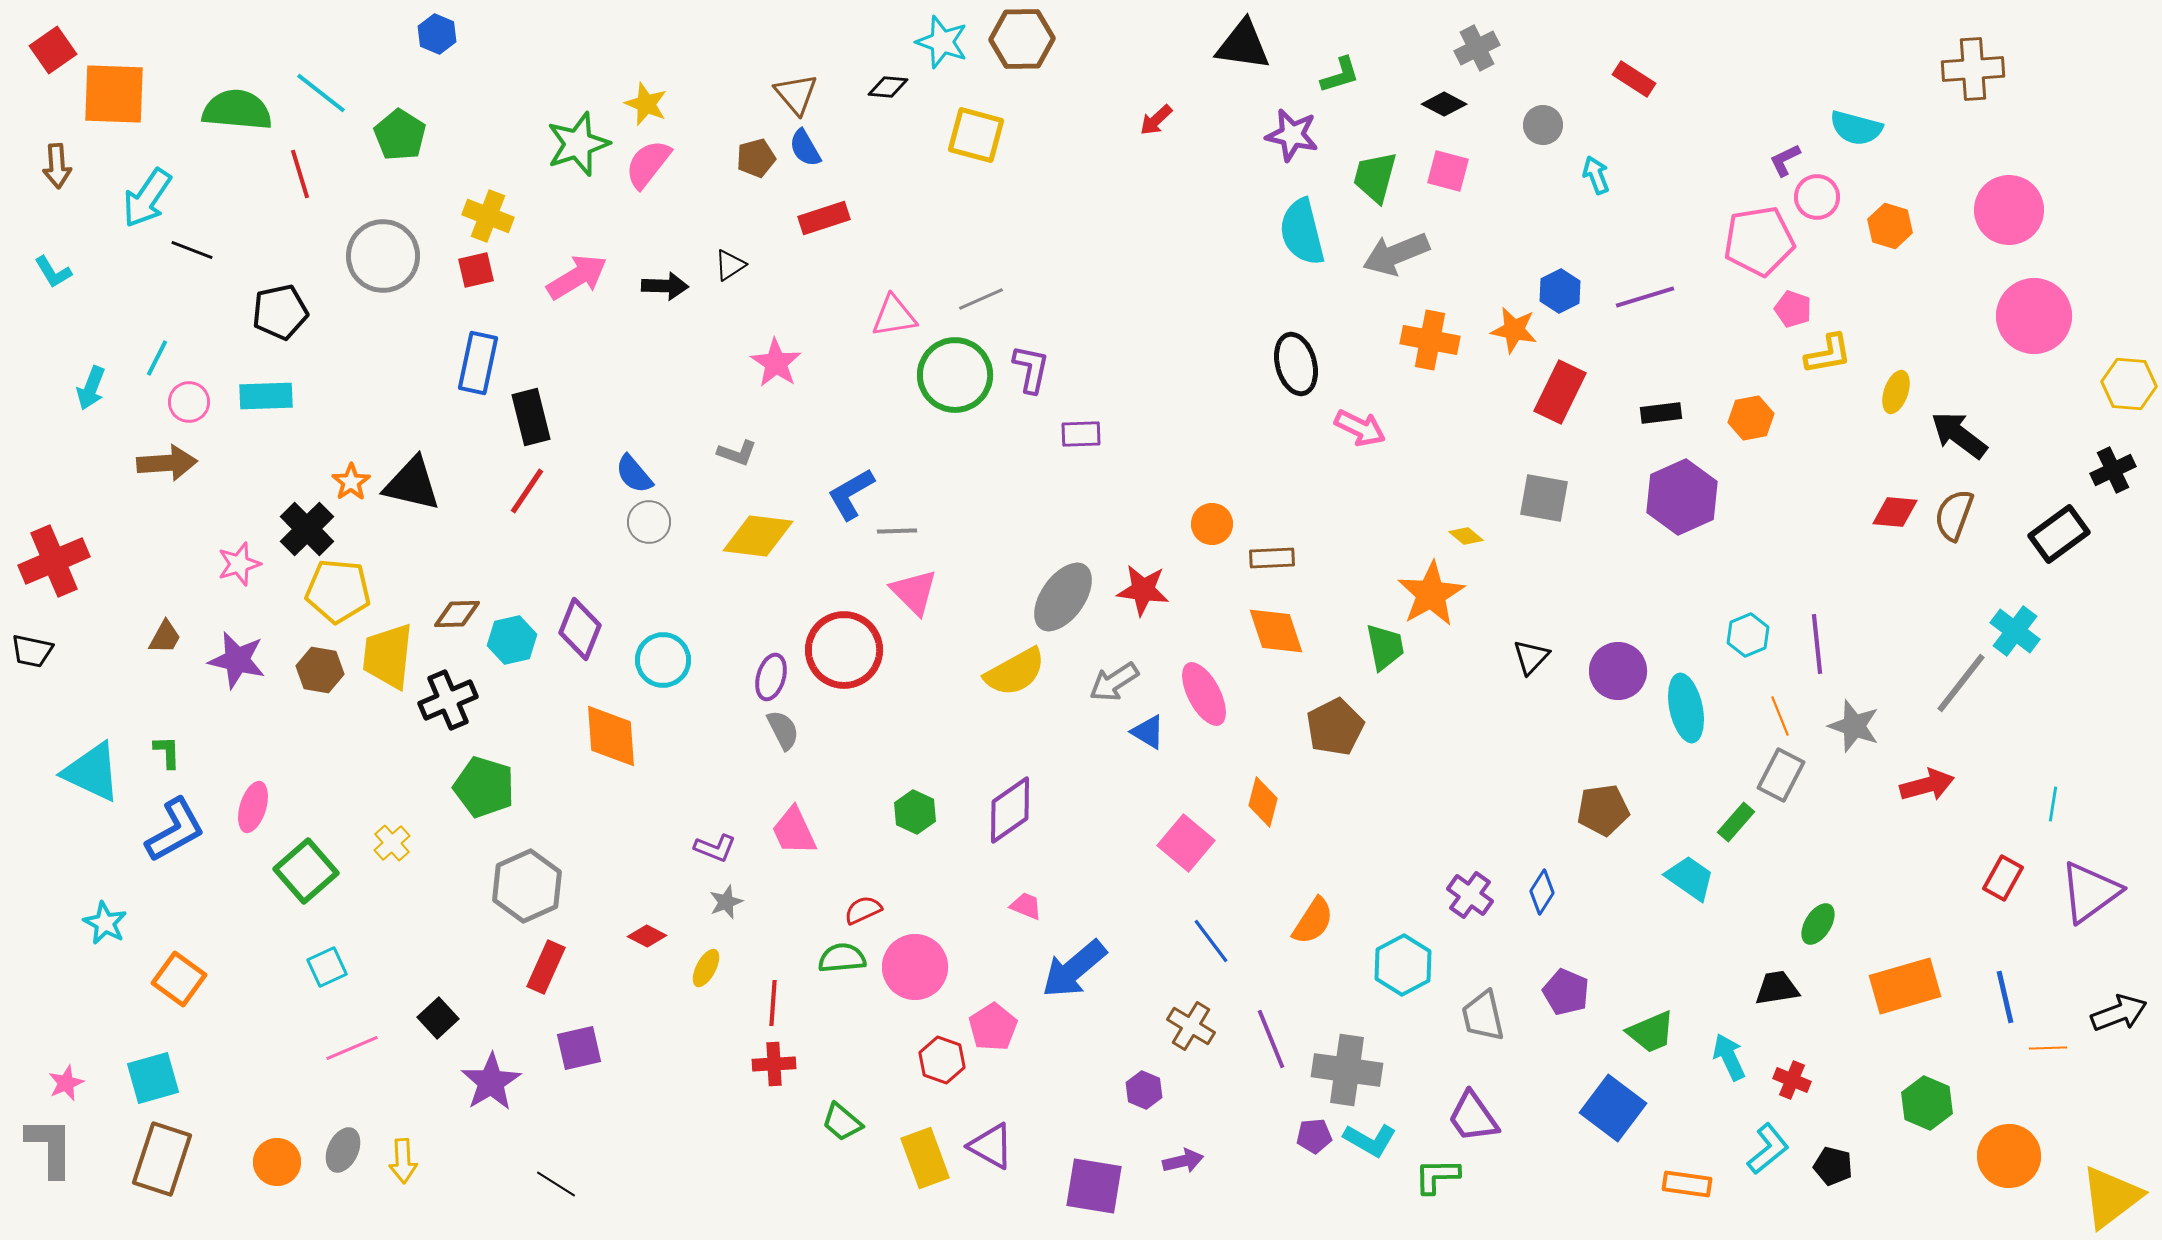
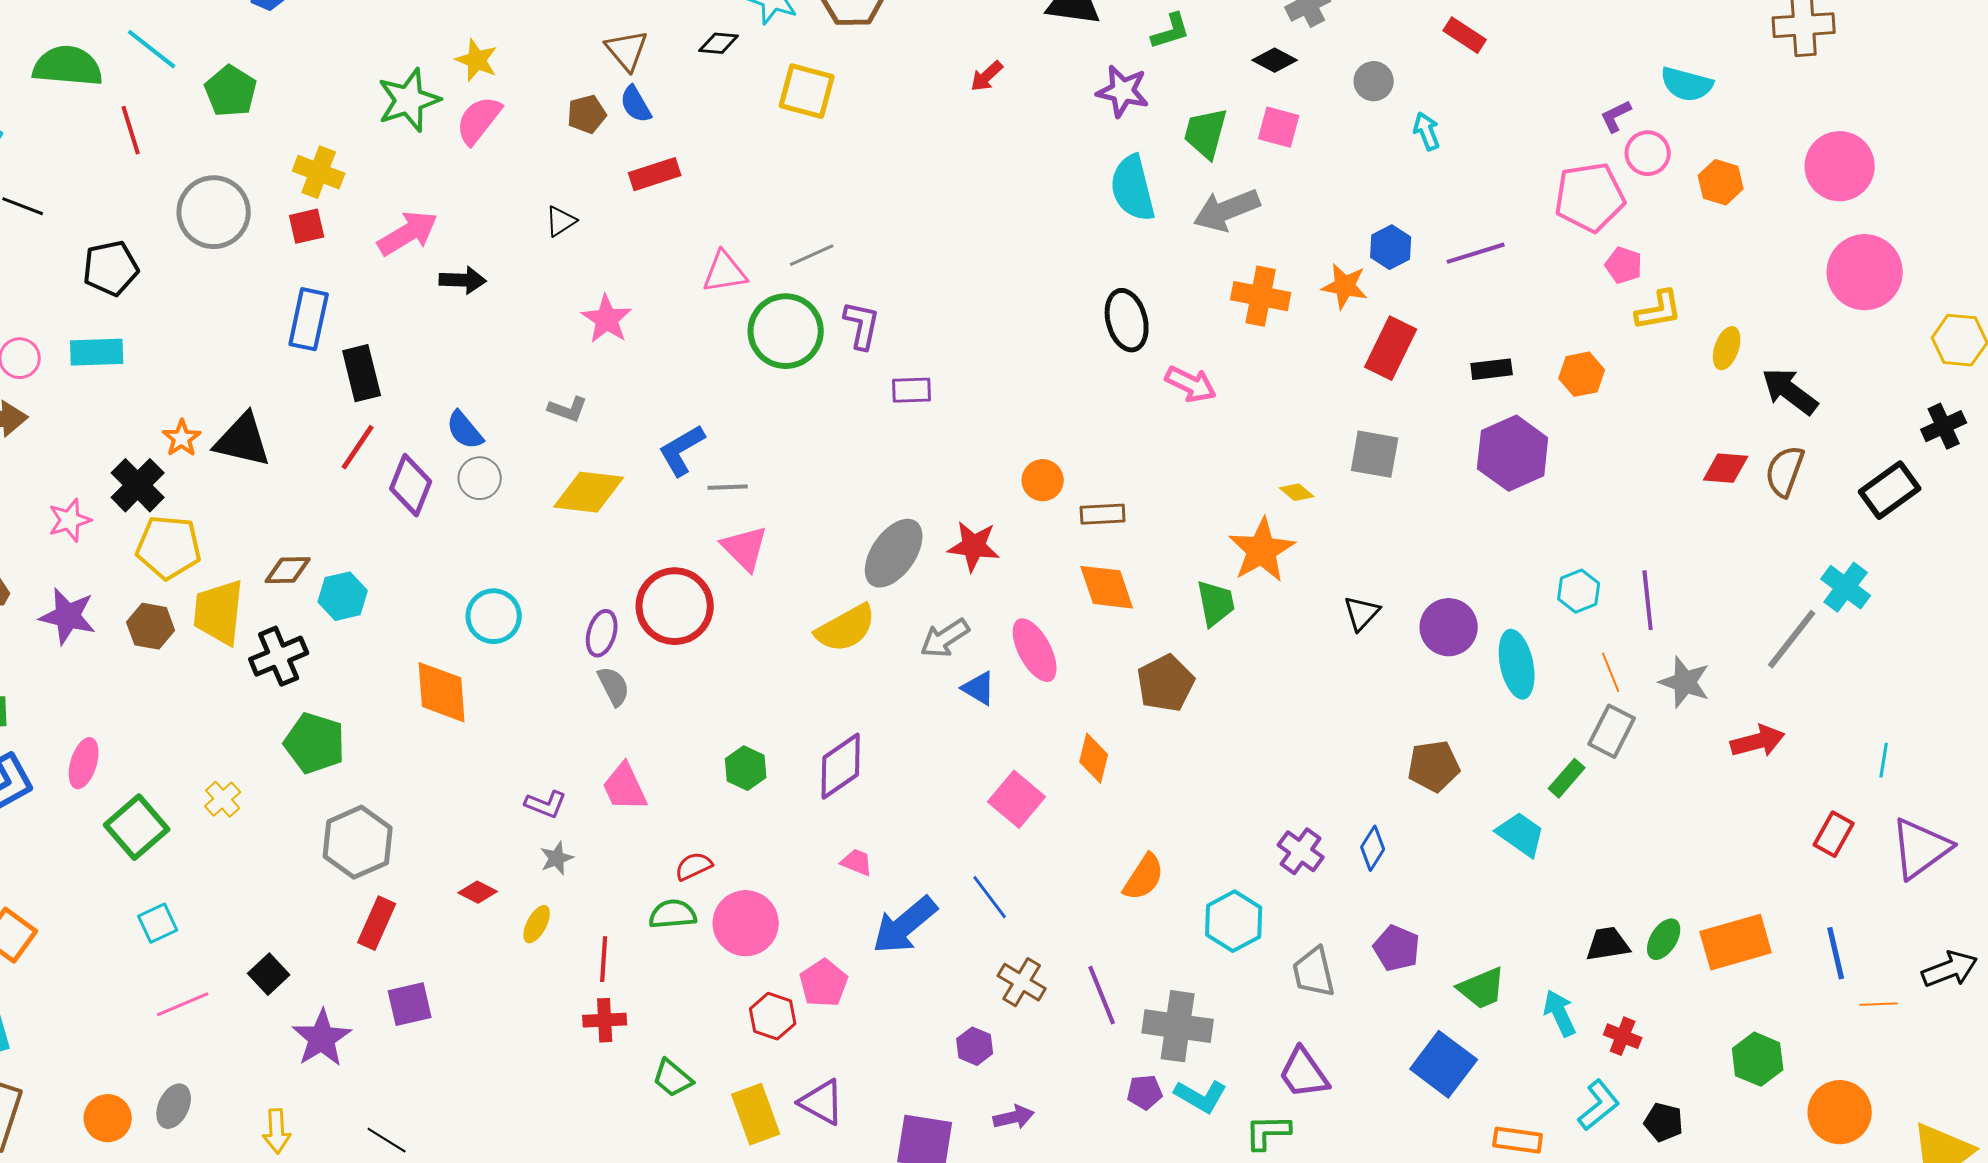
black arrow: (665, 286) -> (463, 280), moved
purple diamond: (580, 629) -> (411, 485), moved
green ellipse: (1818, 924) -> (1664, 939), moved
blue line: (1211, 941) -> (990, 897), moved
yellow arrow: (403, 1161) -> (277, 1131), moved

